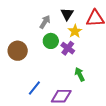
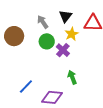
gray arrow: (45, 22) -> (43, 22), turned -72
brown circle: (18, 51) -> (14, 36), moved

